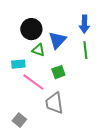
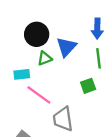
green triangle: (38, 50) -> (45, 58), turned -40
green square: (58, 72) -> (88, 86), moved

